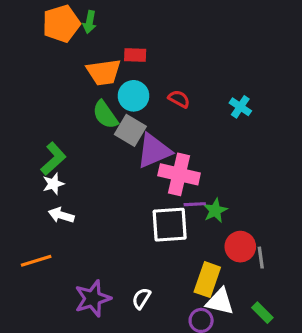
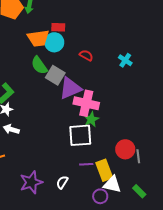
cyan circle: (134, 96) -> (54, 42), moved
purple line: (195, 204) -> (86, 164), moved
green star: (215, 210) -> (91, 119), moved
yellow rectangle: (207, 280) -> (104, 170), turned -40

